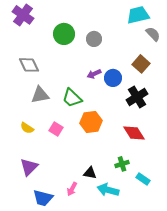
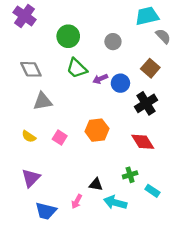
gray circle: (94, 39) -> (113, 42), moved
green trapezoid: (72, 98) -> (77, 68), moved

